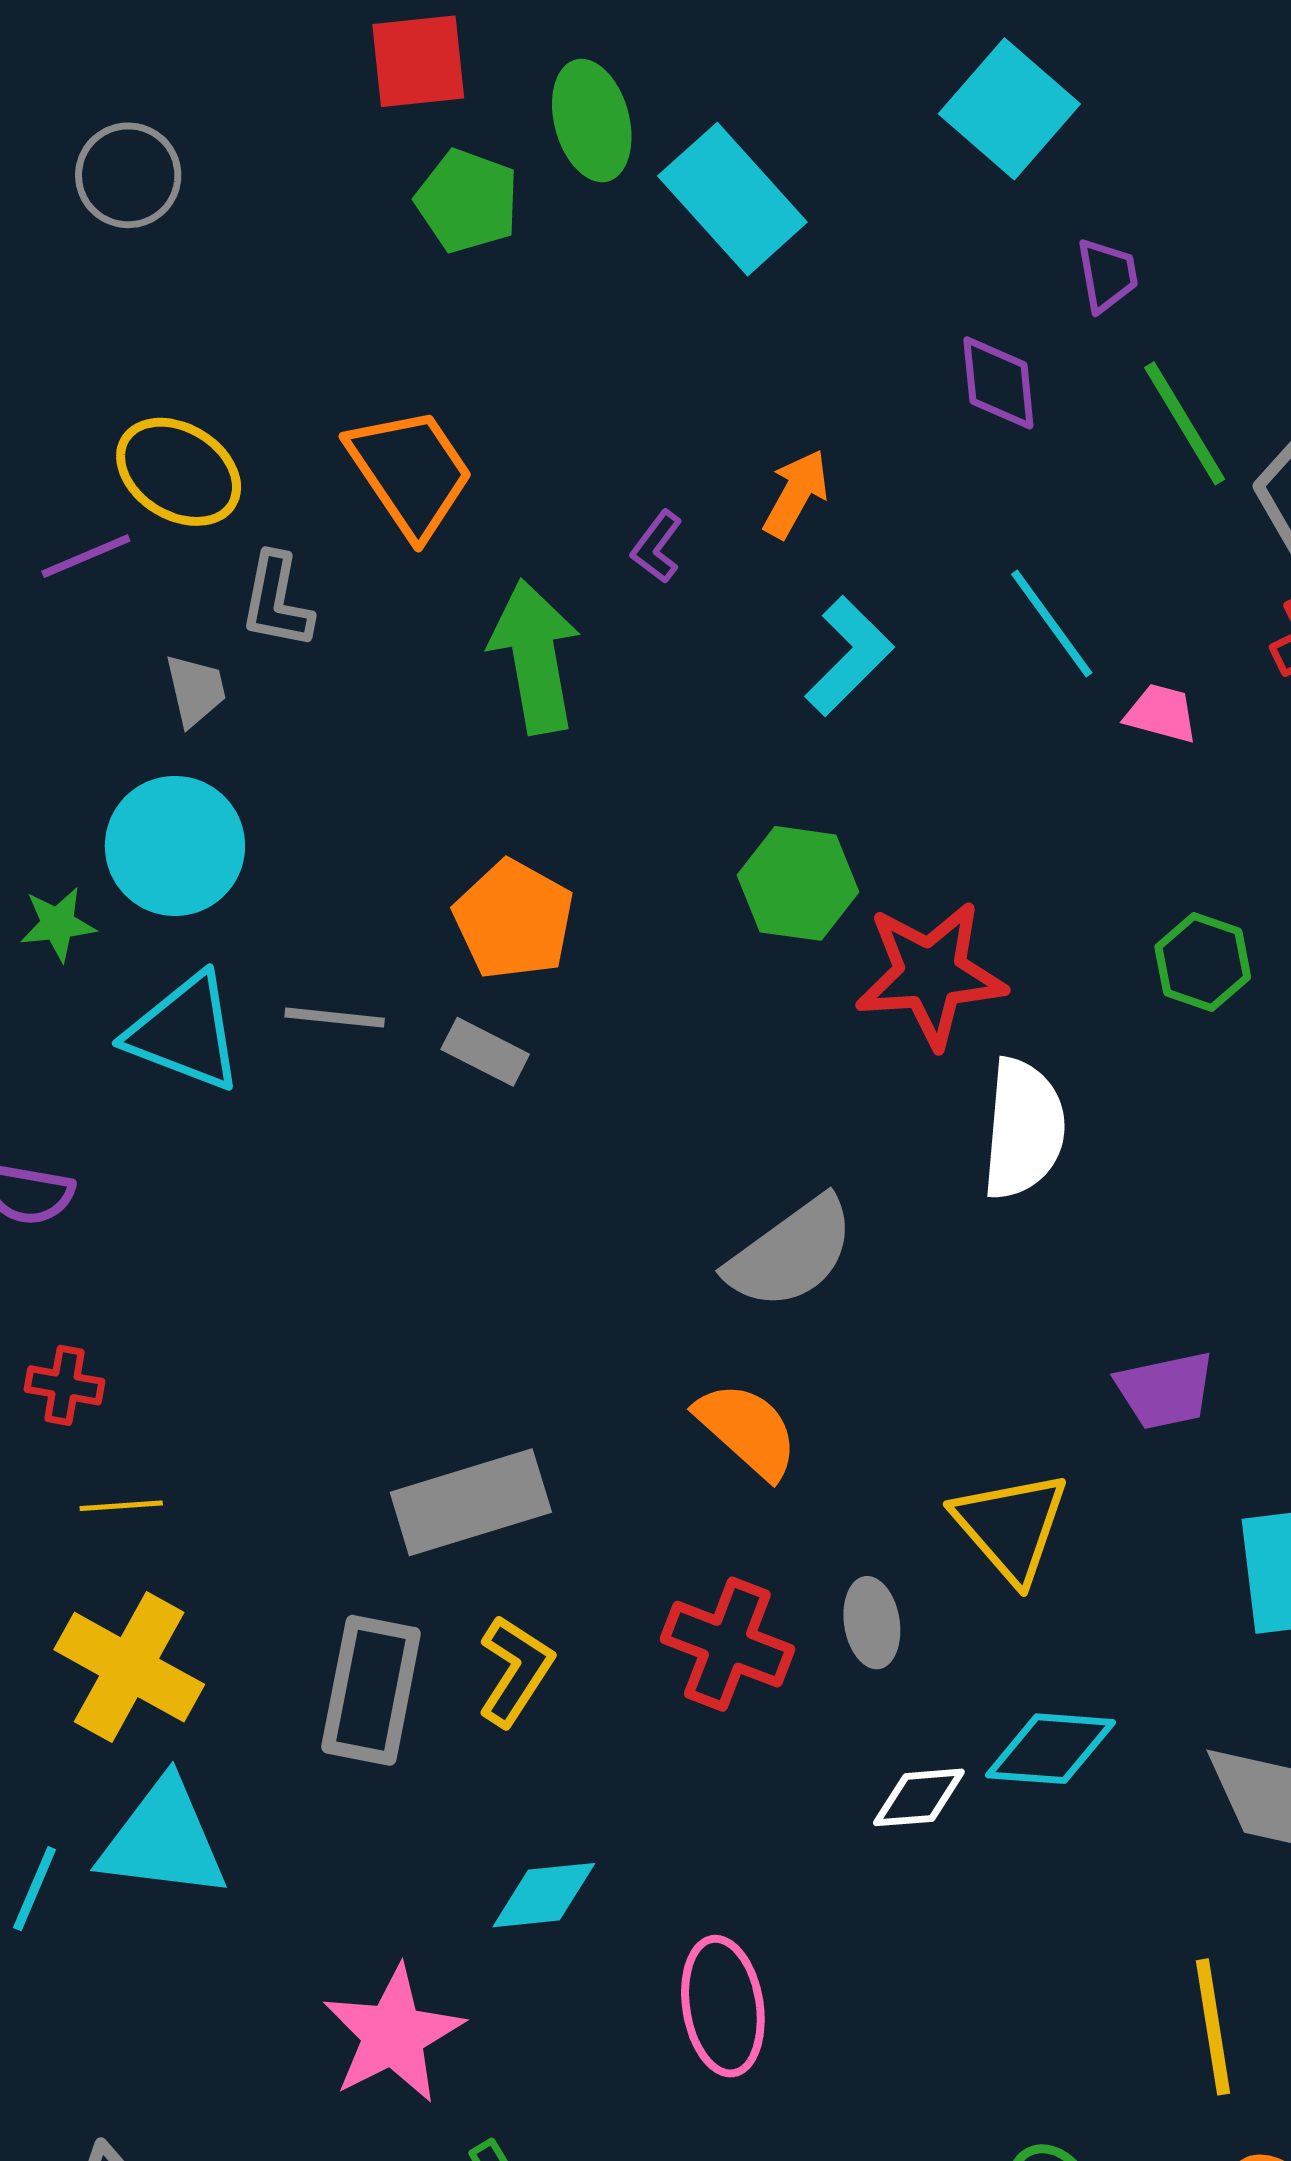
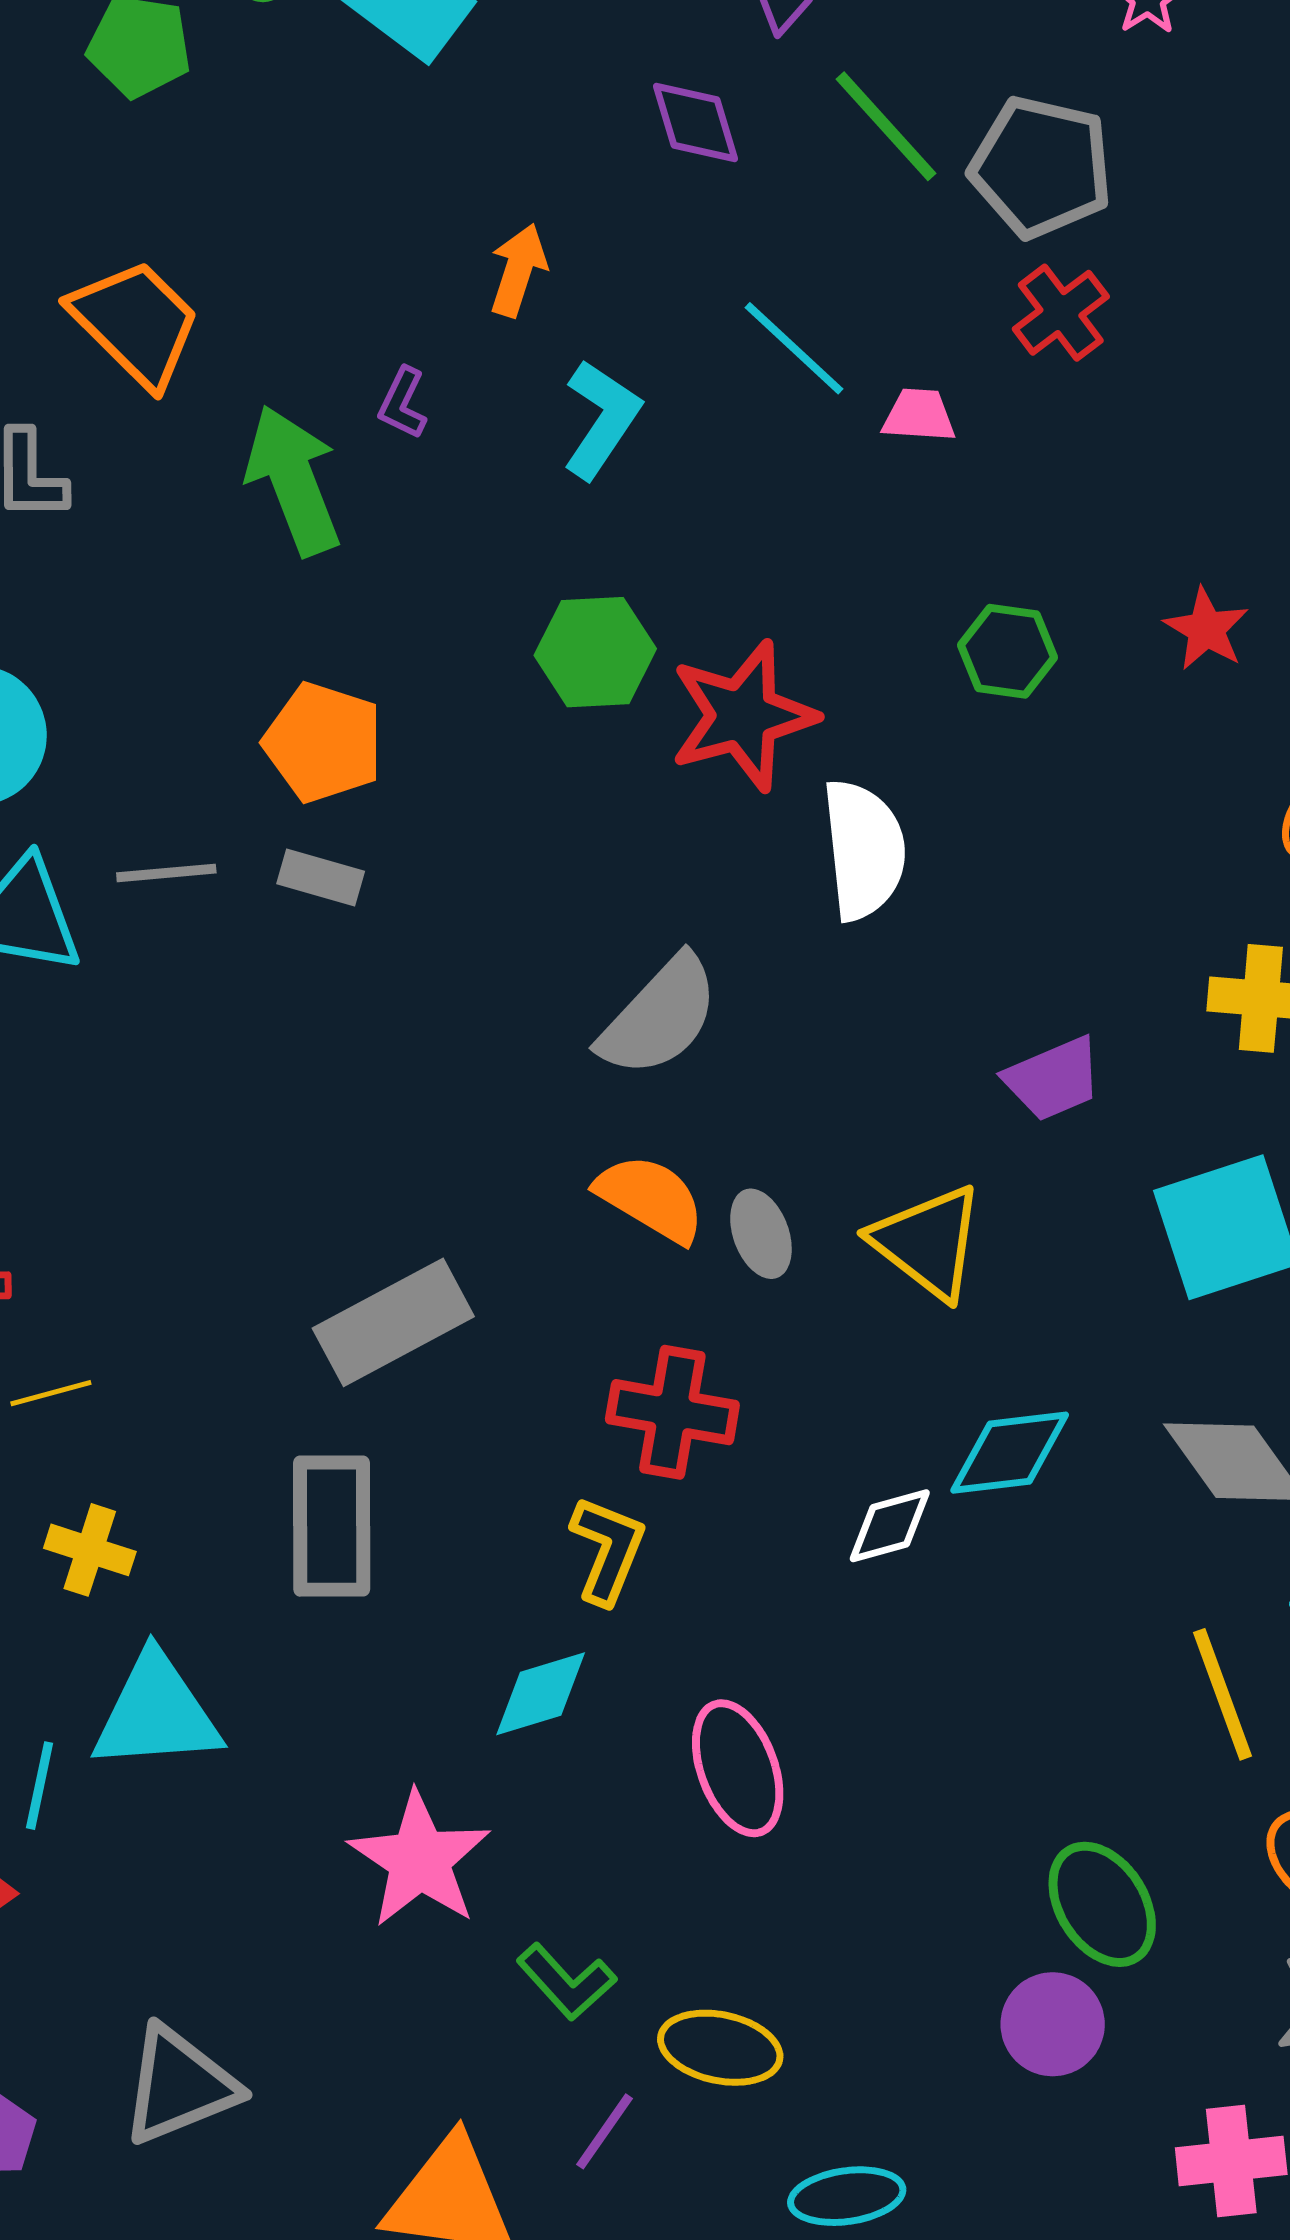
purple L-shape: (657, 547) -> (403, 403), moved
gray ellipse: (872, 1623) -> (761, 1234), moved
yellow cross: (129, 1667) -> (90, 1550), size x0.6
yellow L-shape: (515, 1671) -> (608, 1550), moved

